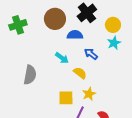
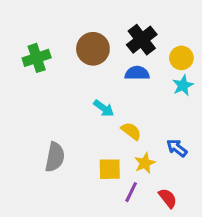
blue semicircle: (75, 35) -> (137, 73), moved
blue arrow: (91, 54) -> (177, 148), moved
gray semicircle: (30, 75) -> (55, 157), moved

